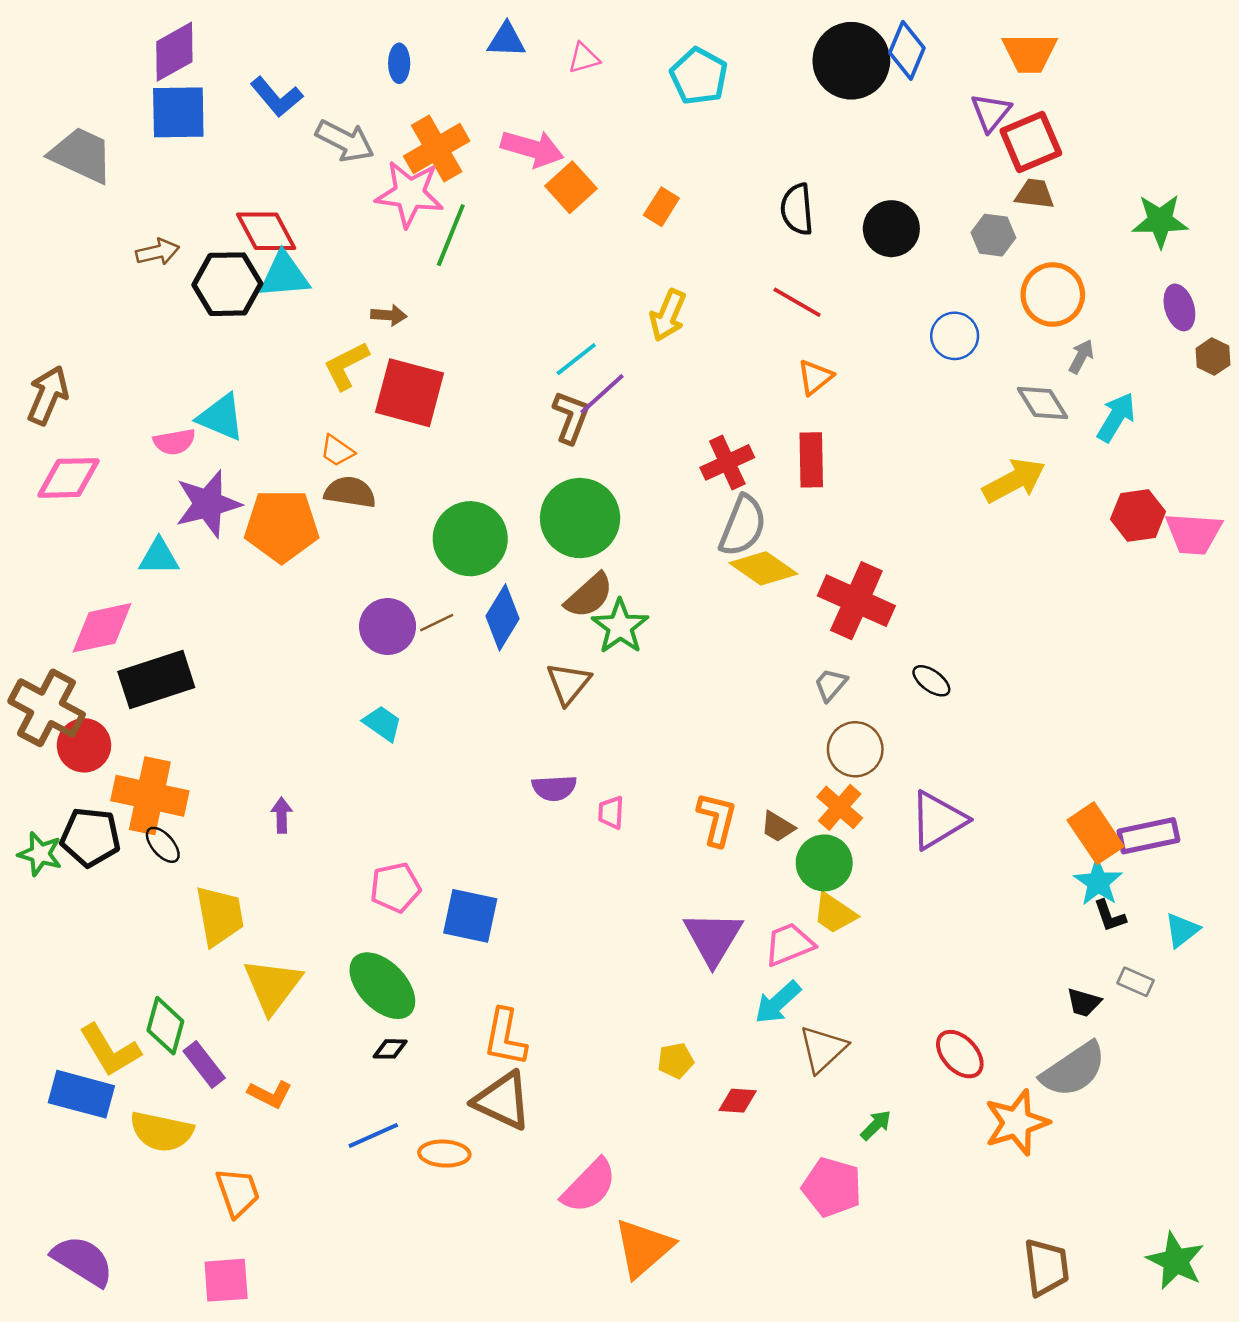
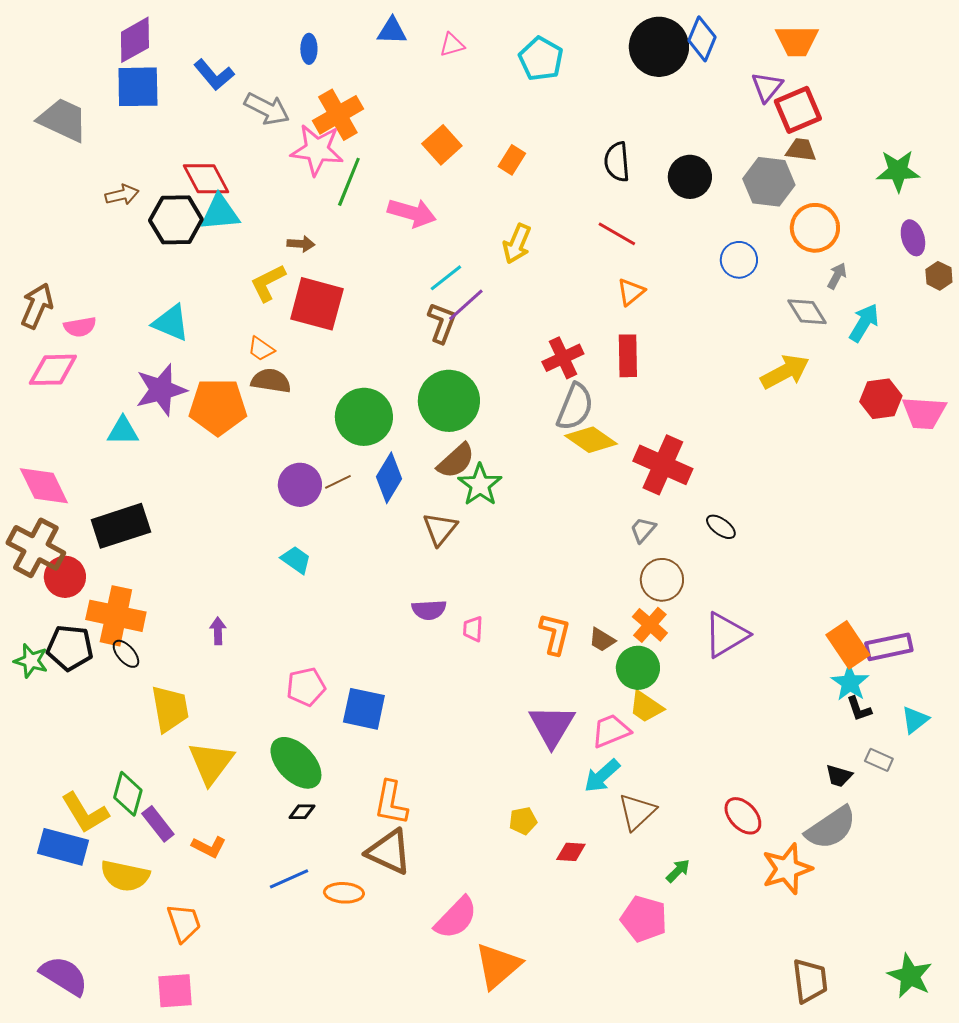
pink arrow: (532, 149) -> (412, 213), moved
gray hexagon: (993, 235) -> (769, 182), size x1.5
pink semicircle: (174, 442) -> (80, 327), moved
pink diamond: (102, 628) -> (44, 486), moved, turned 76

